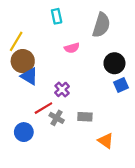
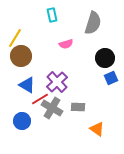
blue triangle: (29, 76) -> (27, 85), moved
purple cross: (62, 89) -> (57, 82), size x1.5
gray cross: (57, 118) -> (52, 108), size x1.5

